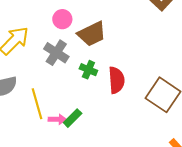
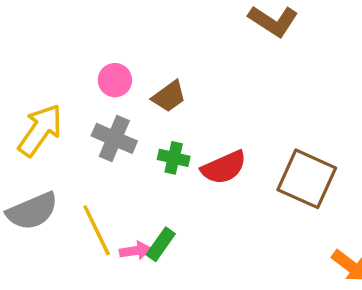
brown trapezoid: (92, 34) -> (169, 96), size x0.7
red semicircle: (116, 80) -> (224, 167), turned 80

